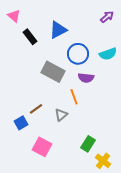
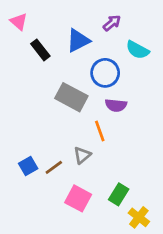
purple arrow: (107, 17) -> (112, 23), moved
cyan semicircle: (108, 54) -> (138, 50), moved, turned 48
brown line: (36, 109) -> (54, 167), moved
pink square: (42, 147) -> (78, 198), moved

